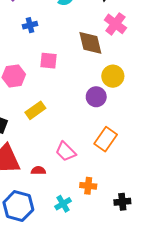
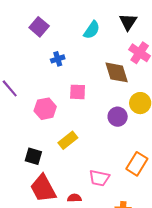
purple circle: (96, 97) -> (118, 117), moved
pink trapezoid: (66, 151) -> (99, 178), turned -30

